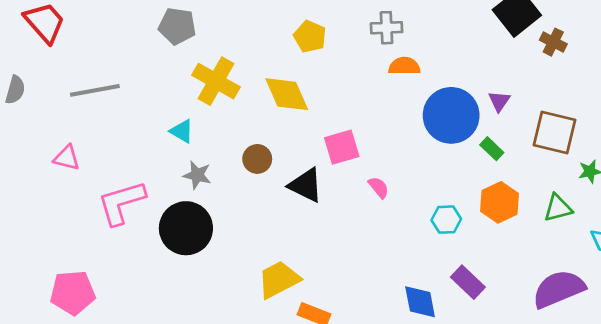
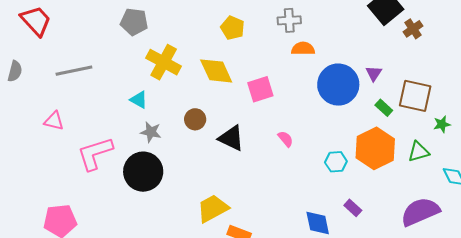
brown cross: (553, 42) -> (413, 29), turned 30
pink square: (342, 147) -> (260, 89), moved
green rectangle: (492, 149) -> (384, 108), moved
orange hexagon: (500, 202) -> (375, 148), size x1.4
purple rectangle: (468, 282) -> (353, 208), size x0.7

